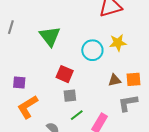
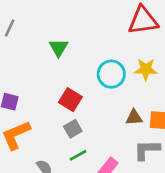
green triangle: (50, 36) -> (59, 48), size x0.7
gray square: (70, 96) -> (73, 129), turned -32

